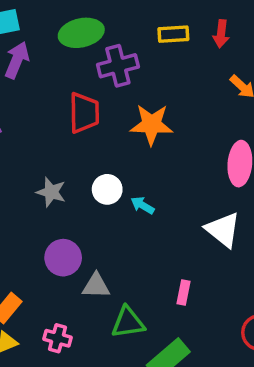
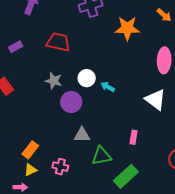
red trapezoid: (84, 113) -> (58, 42), moved, turned -75
orange star: (152, 124) -> (127, 28), moved
purple circle: (63, 258) -> (71, 102), moved

